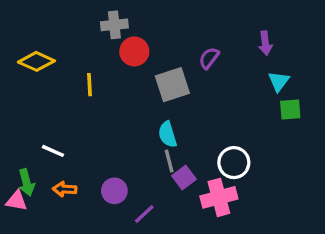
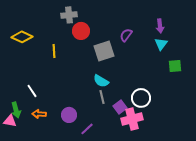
cyan triangle: (279, 81) -> (161, 44), moved
cyan semicircle: (167, 134) -> (101, 81), turned -42
white line: (53, 151) -> (32, 91), turned 32
purple square: (184, 178) -> (120, 107), moved

